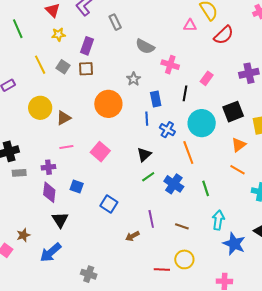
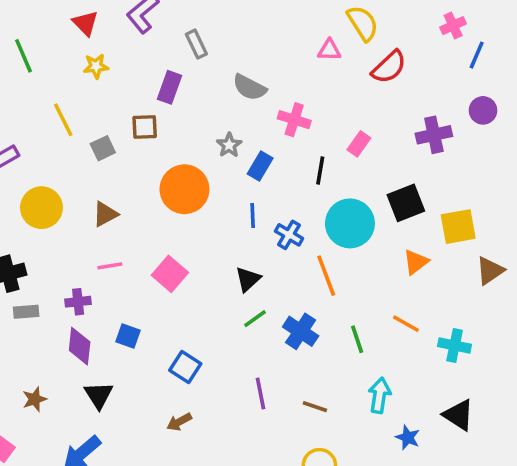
purple rectangle: (87, 46) -> (170, 87), moved
gray square: (63, 67) -> (103, 148), moved, turned 32
blue rectangle: (156, 99) -> (260, 166), moved, turned 42
yellow circle: (40, 108) -> (41, 208), moved
orange line: (238, 170) -> (406, 324), moved
brown star: (23, 235) -> (35, 399), moved
brown arrow: (132, 236) -> (179, 422), moved
blue star: (234, 244) -> (408, 437), size x0.6

